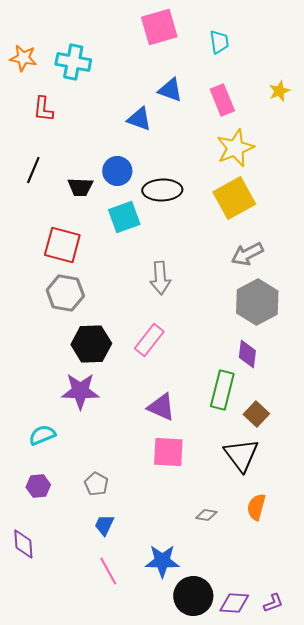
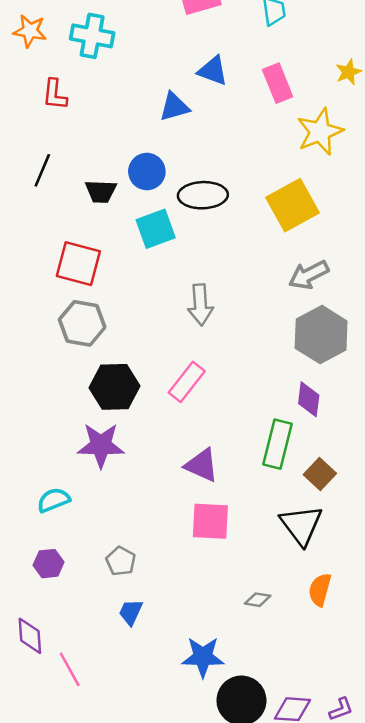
blue triangle: (139, 119) -> (174, 107), turned -36
yellow star: (235, 148) -> (320, 132), moved
pink line: (108, 571) -> (70, 669), moved

